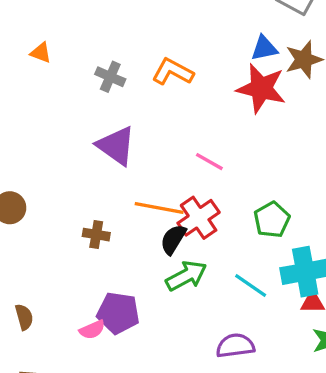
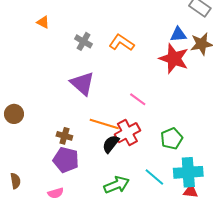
green arrow: (186, 276) -> (117, 185), moved
purple pentagon: (118, 313) -> (66, 160), moved

